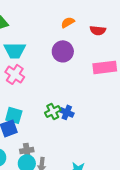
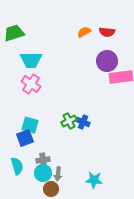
red semicircle: (98, 30) -> (107, 32), moved
purple circle: (63, 51) -> (107, 61), moved

